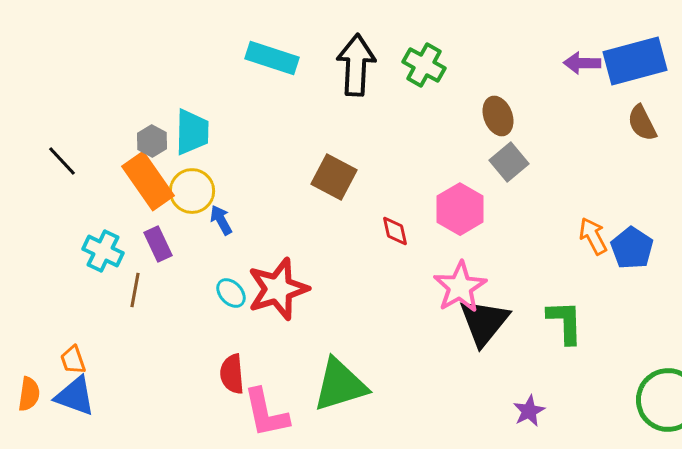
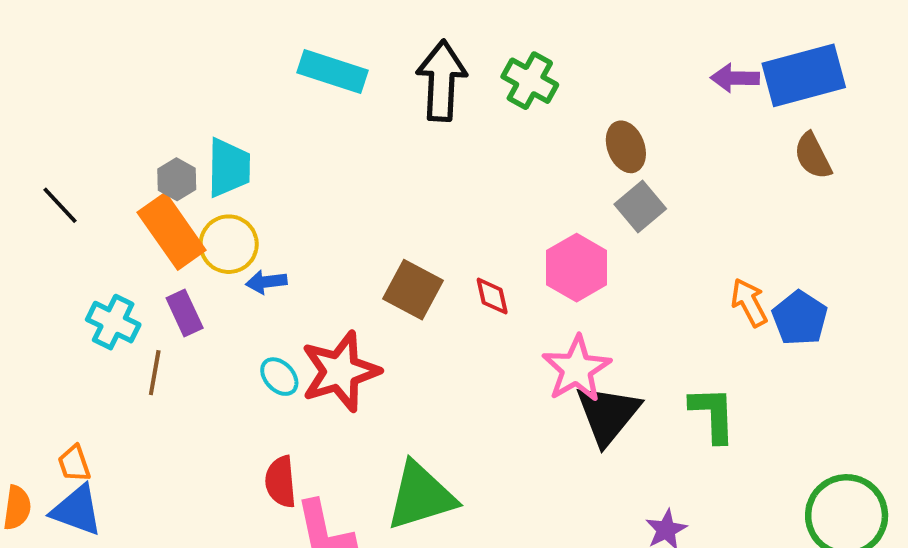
brown square: (334, 177) -> (413, 290), moved
blue arrow: (221, 220) -> (266, 282), turned -68

